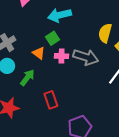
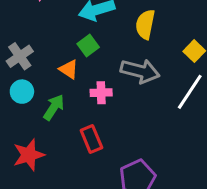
yellow semicircle: (105, 33) -> (145, 24), moved
pink cross: (62, 56) -> (101, 93), moved

